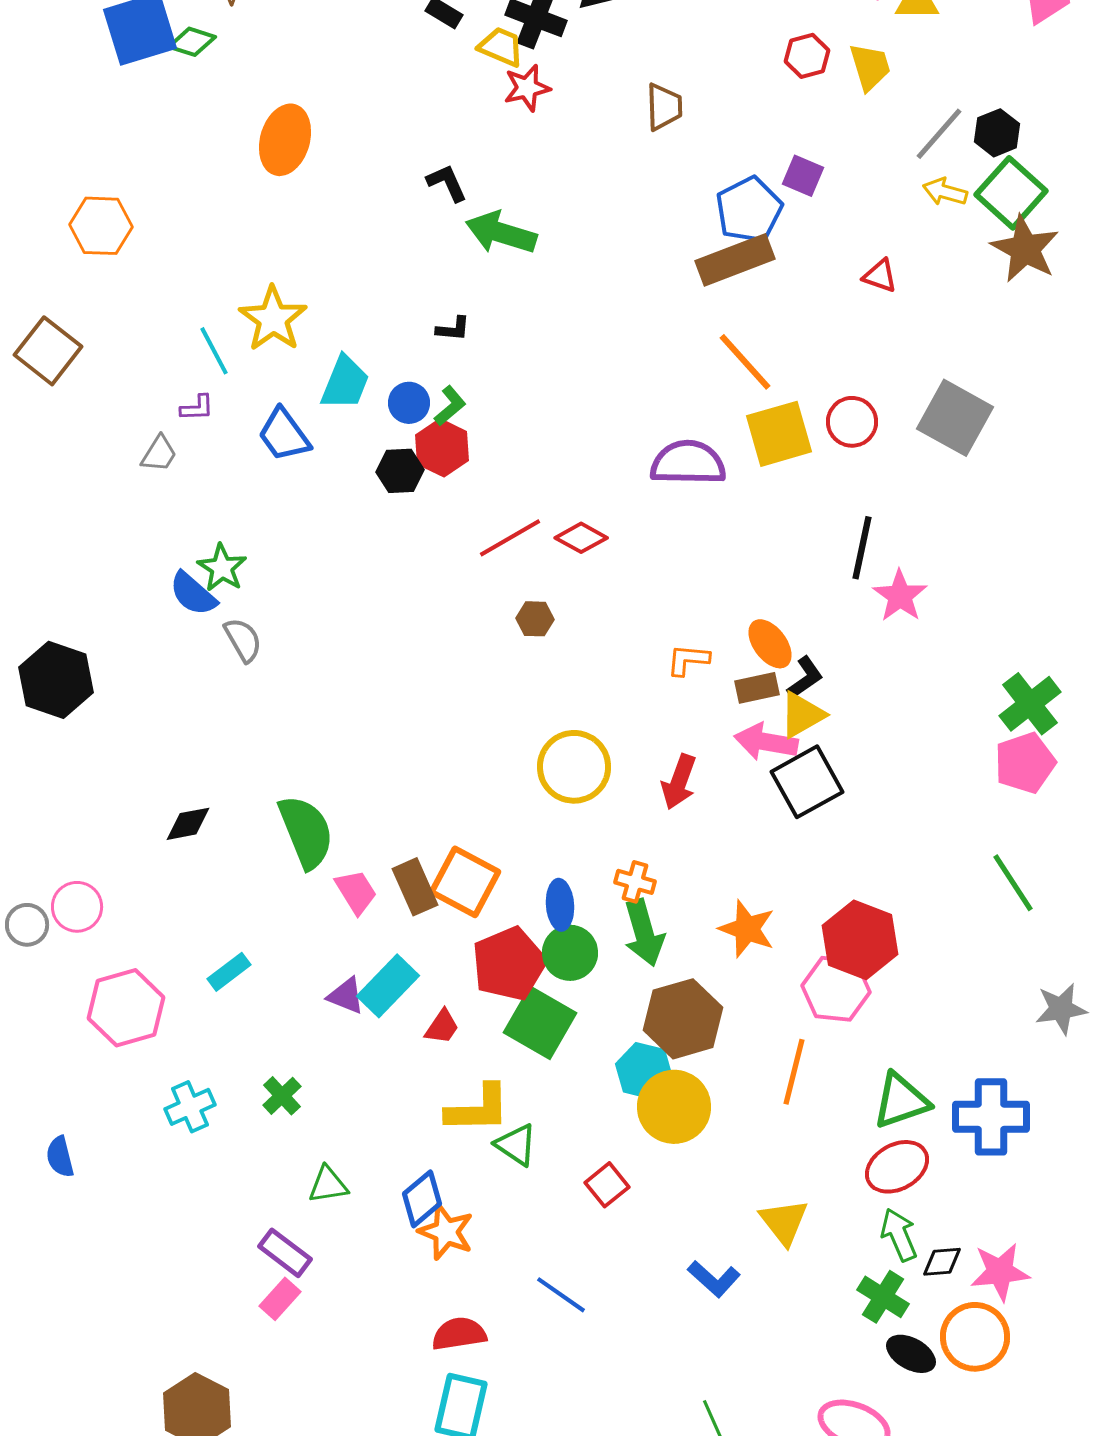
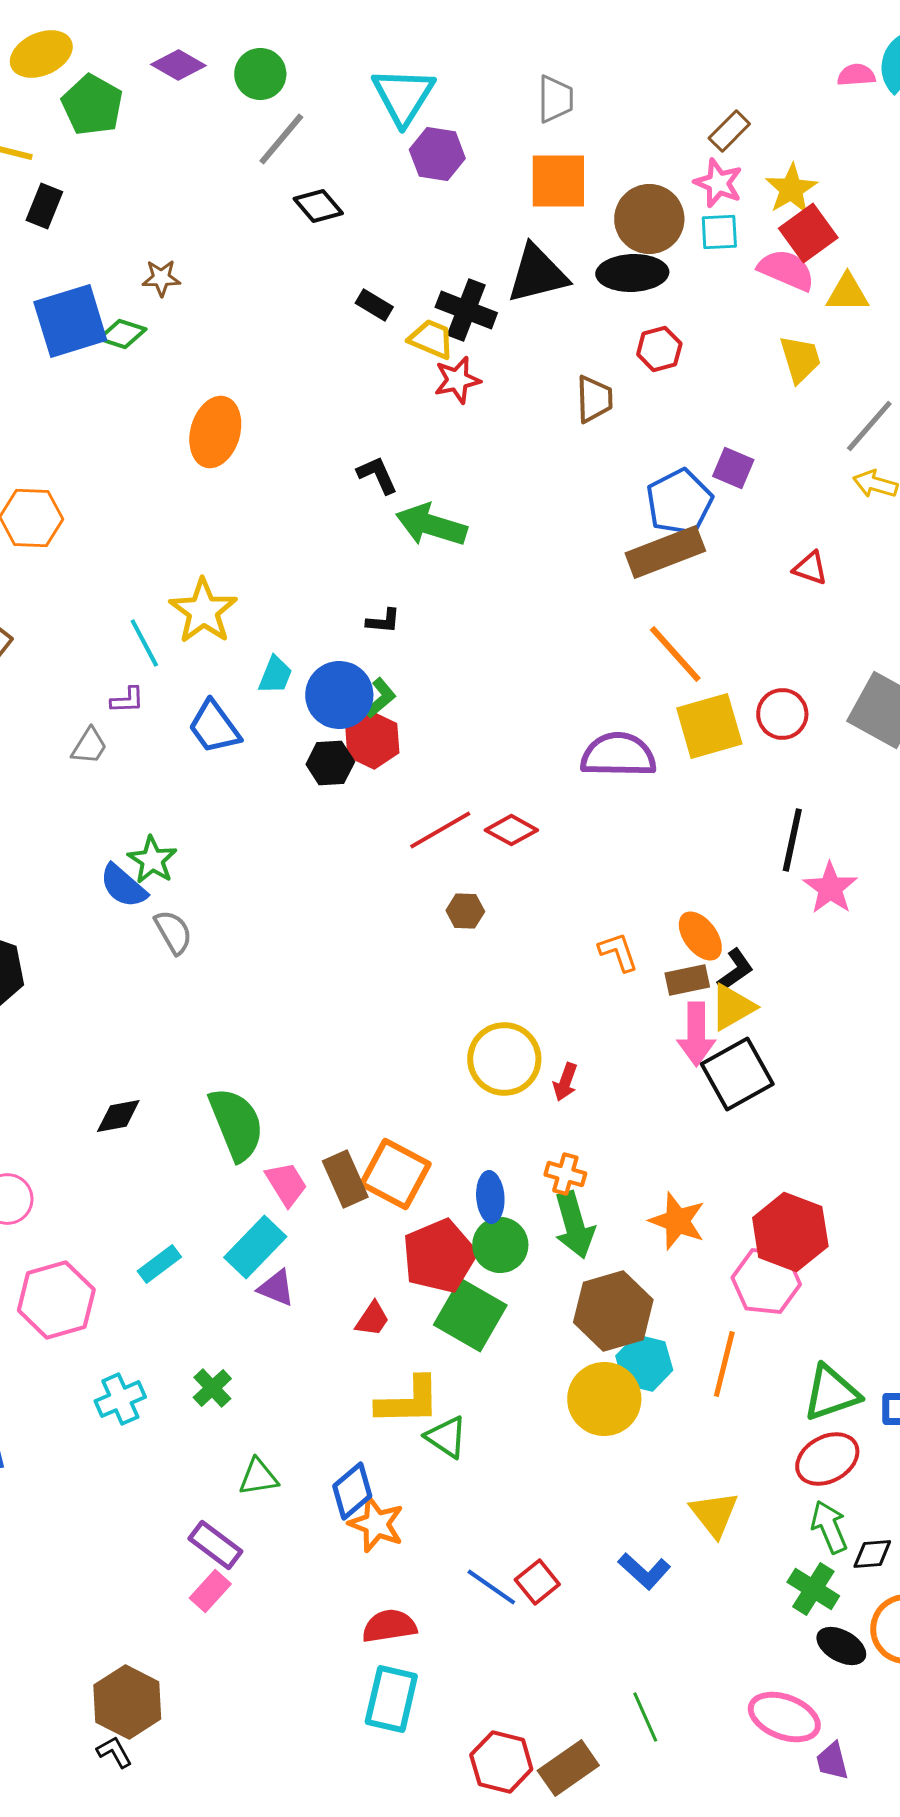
red hexagon: (807, 56) -> (659, 349), moved
cyan trapezoid: (345, 383) -> (275, 675), size x0.7
blue circle: (409, 403) -> (339, 695), size x1.6
orange L-shape: (688, 660) -> (618, 952), turned 66
pink arrow: (766, 742) -> (696, 1034), turned -100
red arrow: (679, 782) -> (565, 1082), moved, size x0.7
cyan rectangle: (388, 986) -> (255, 1247), moved
cyan hexagon: (644, 1071) -> (644, 1363), moved
red square: (607, 1185) -> (537, 1582), moved

